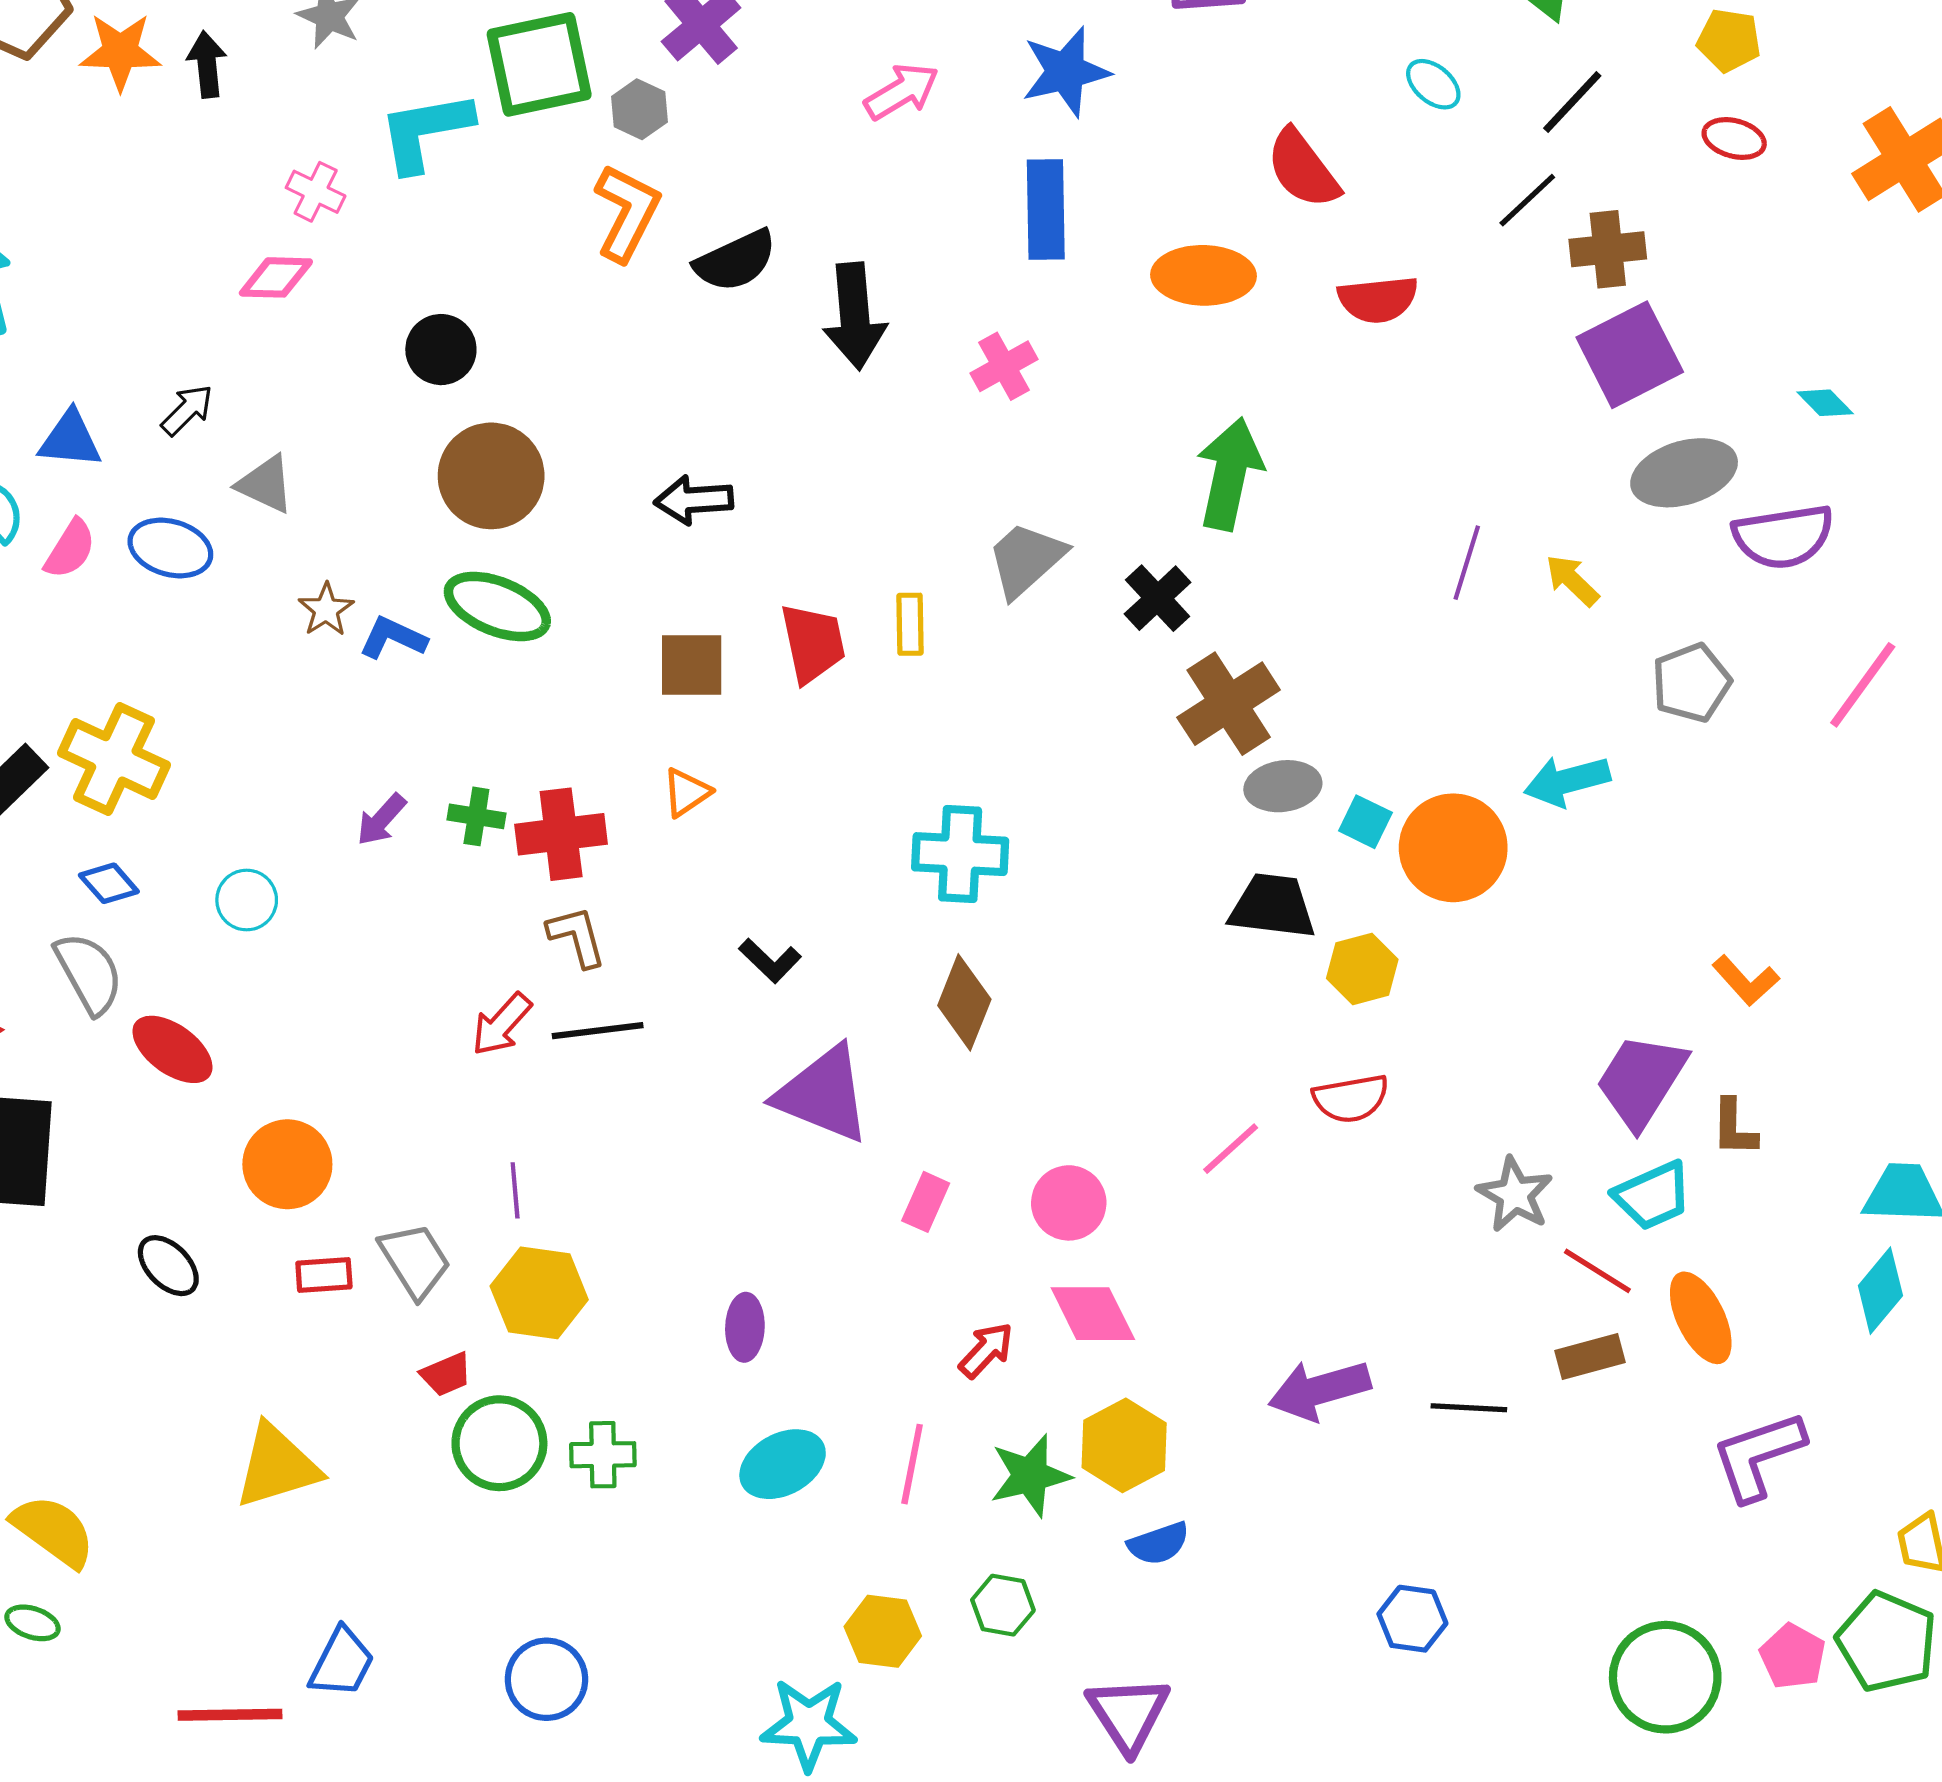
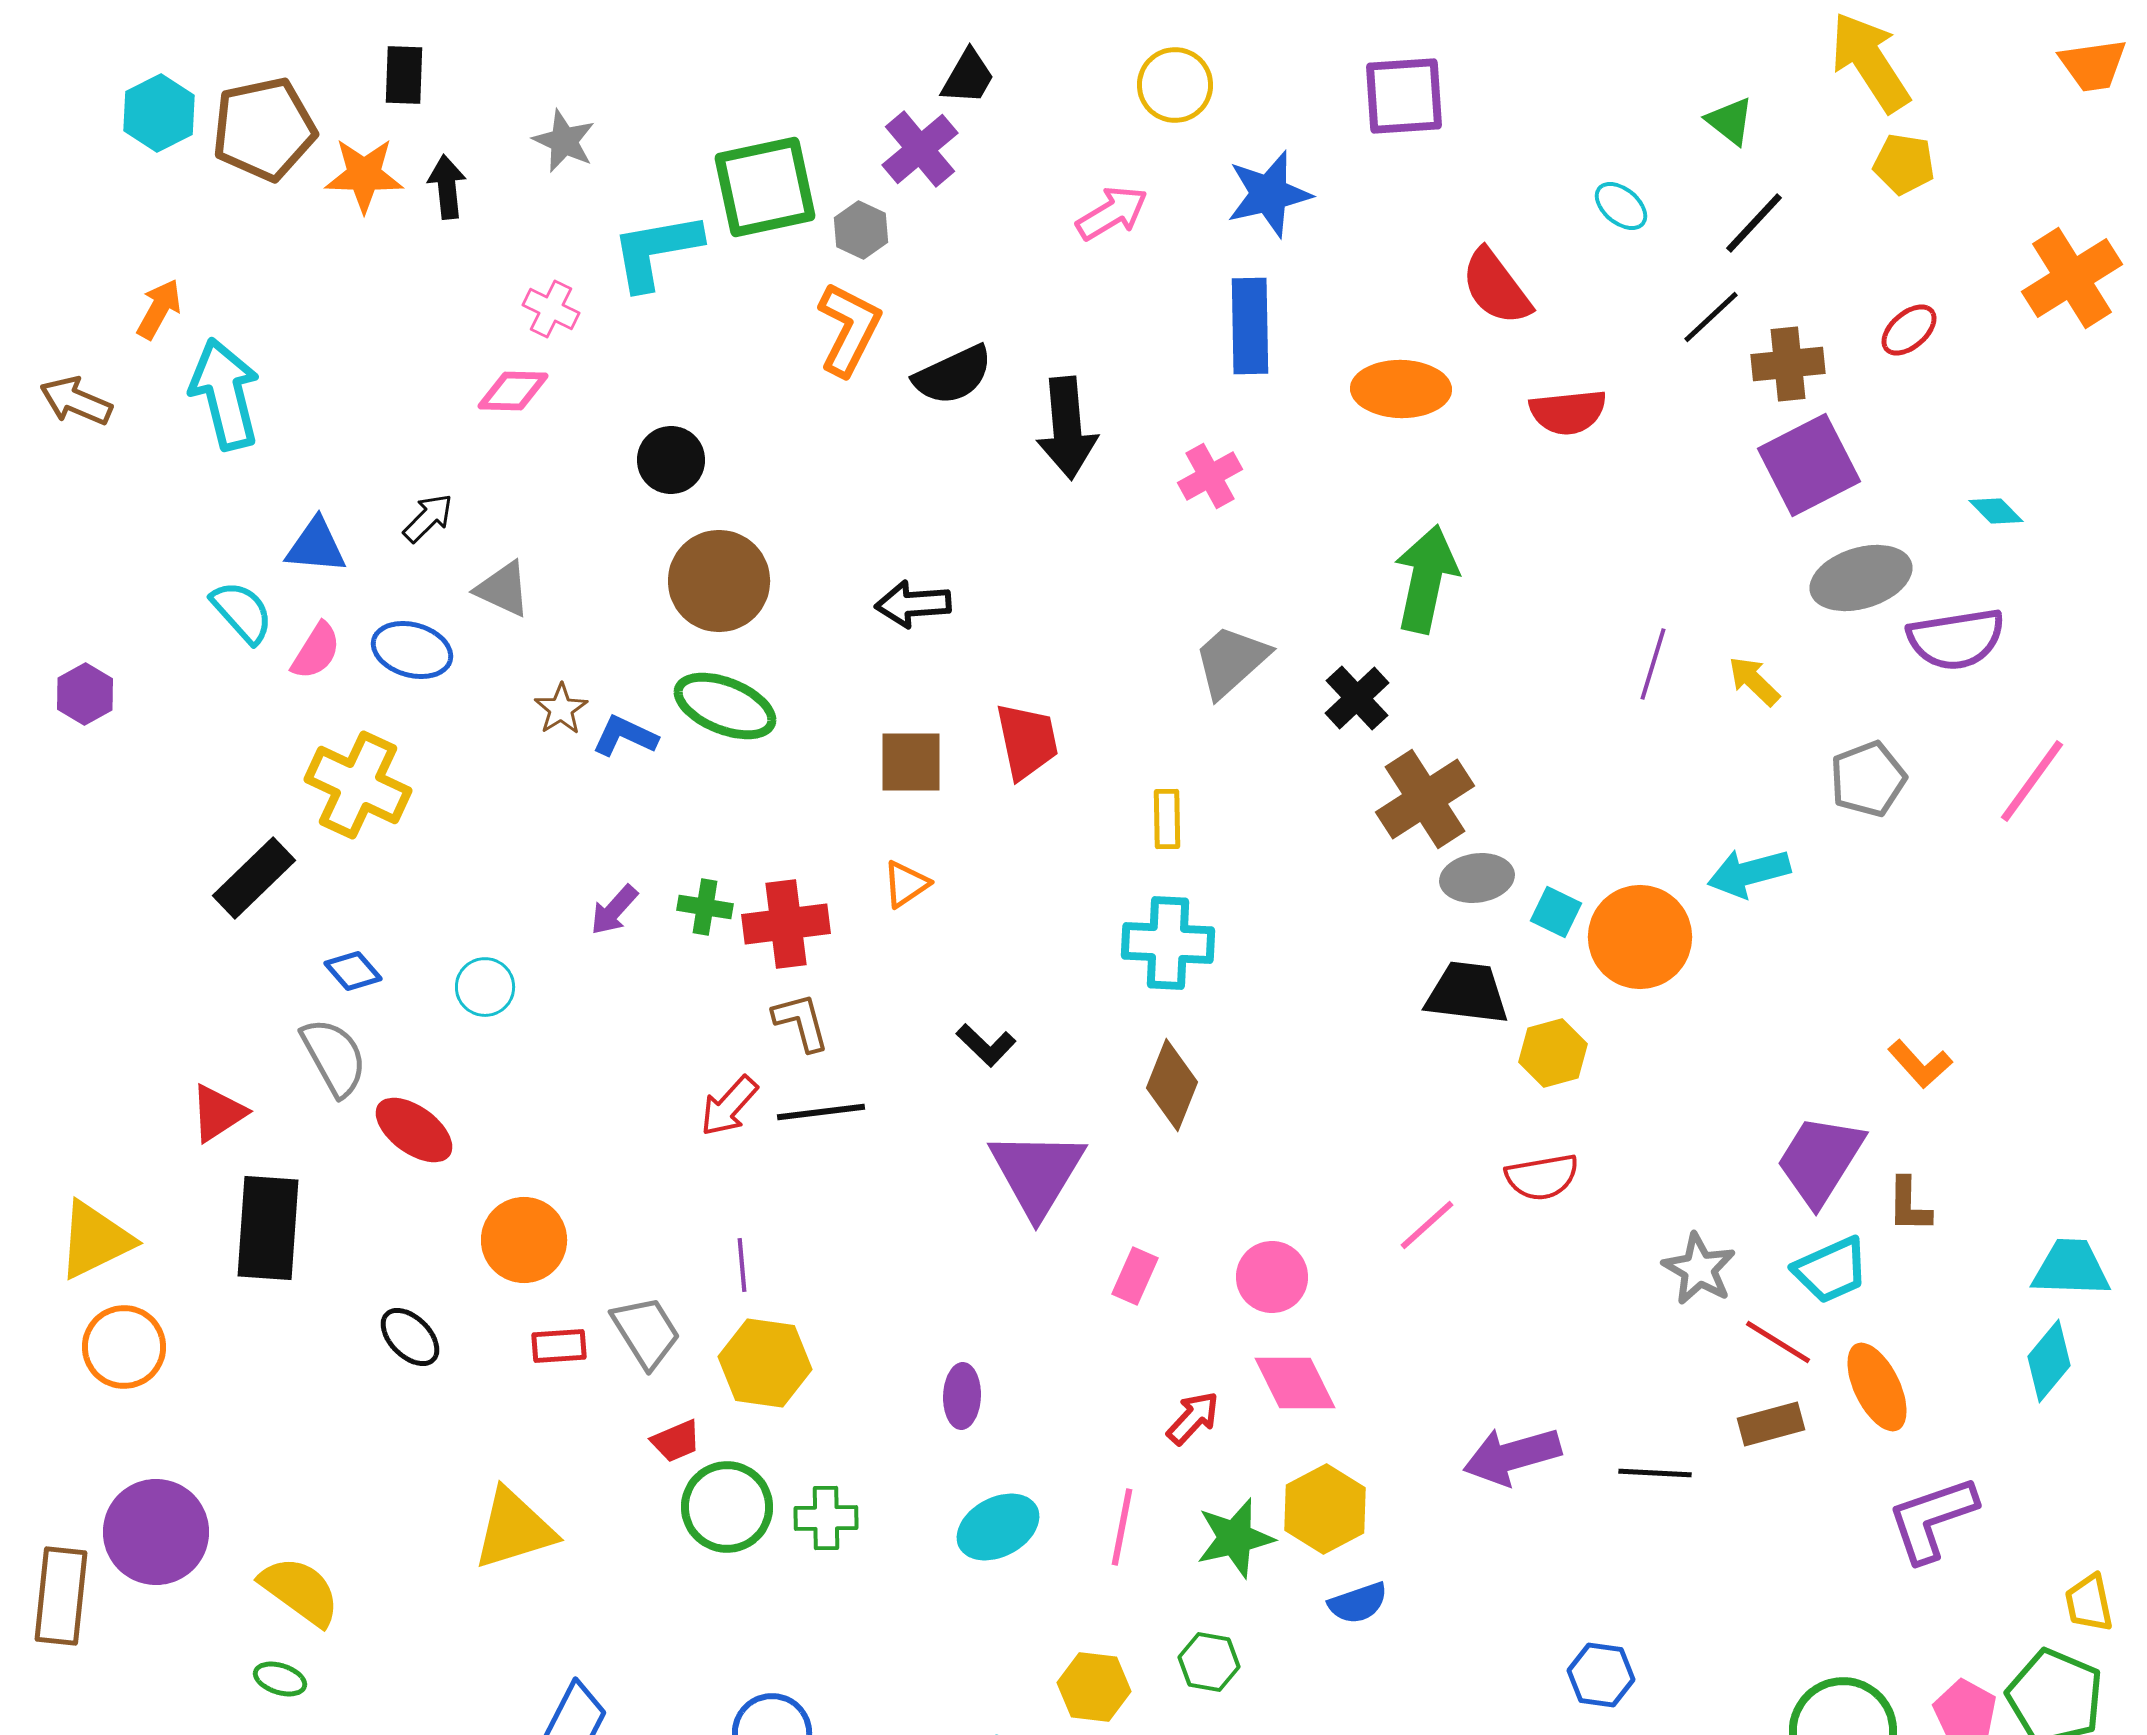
red ellipse: (1734, 139) -> (1909, 330), moved, turned -56
yellow rectangle: (910, 624) -> (1167, 819), moved
yellow cross: (114, 759) -> (358, 785), moved
purple triangle: (823, 1094) -> (1037, 1173), turned 39

